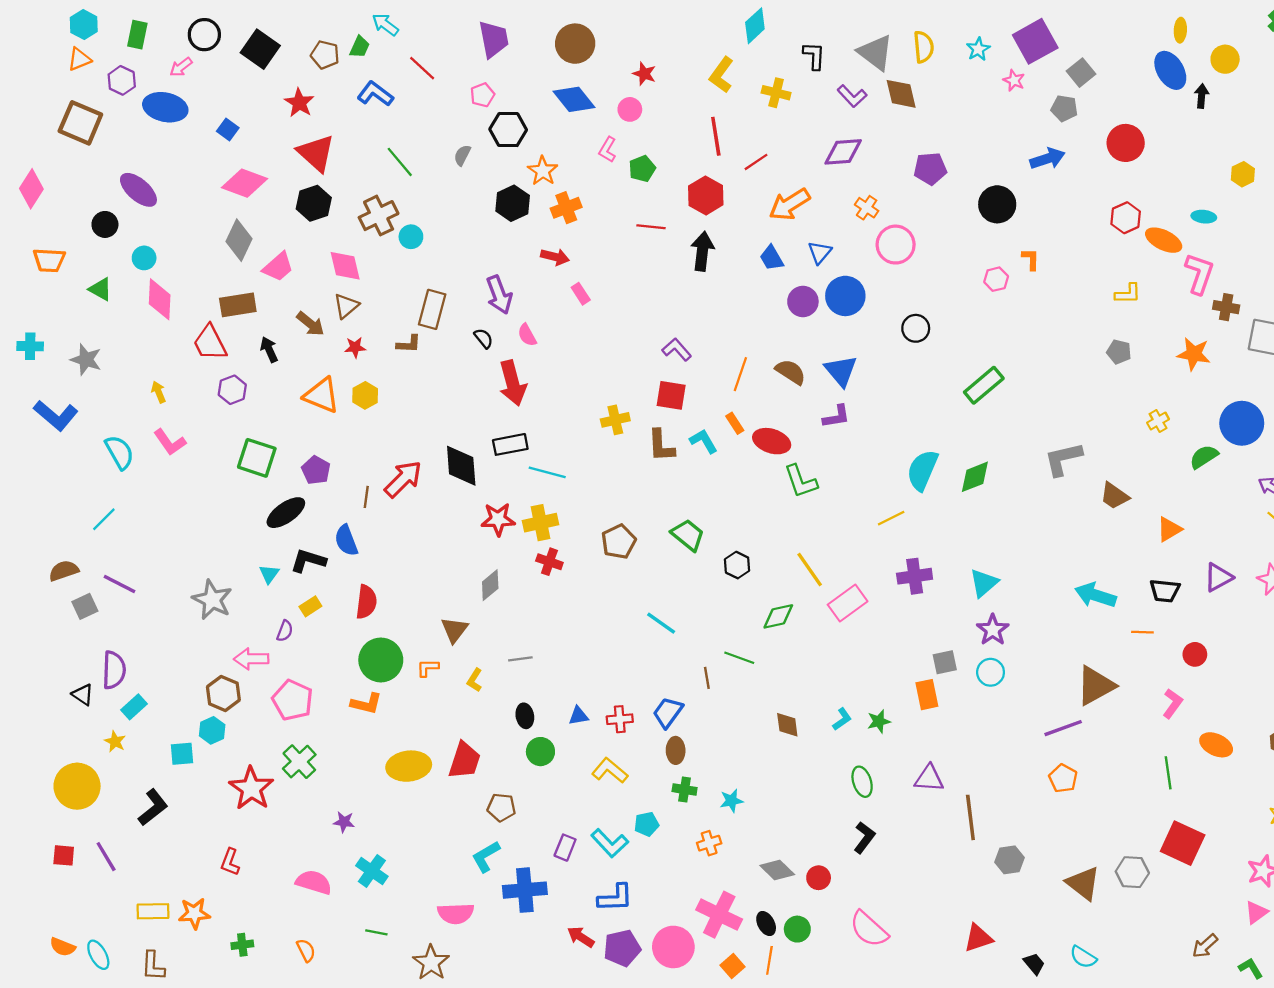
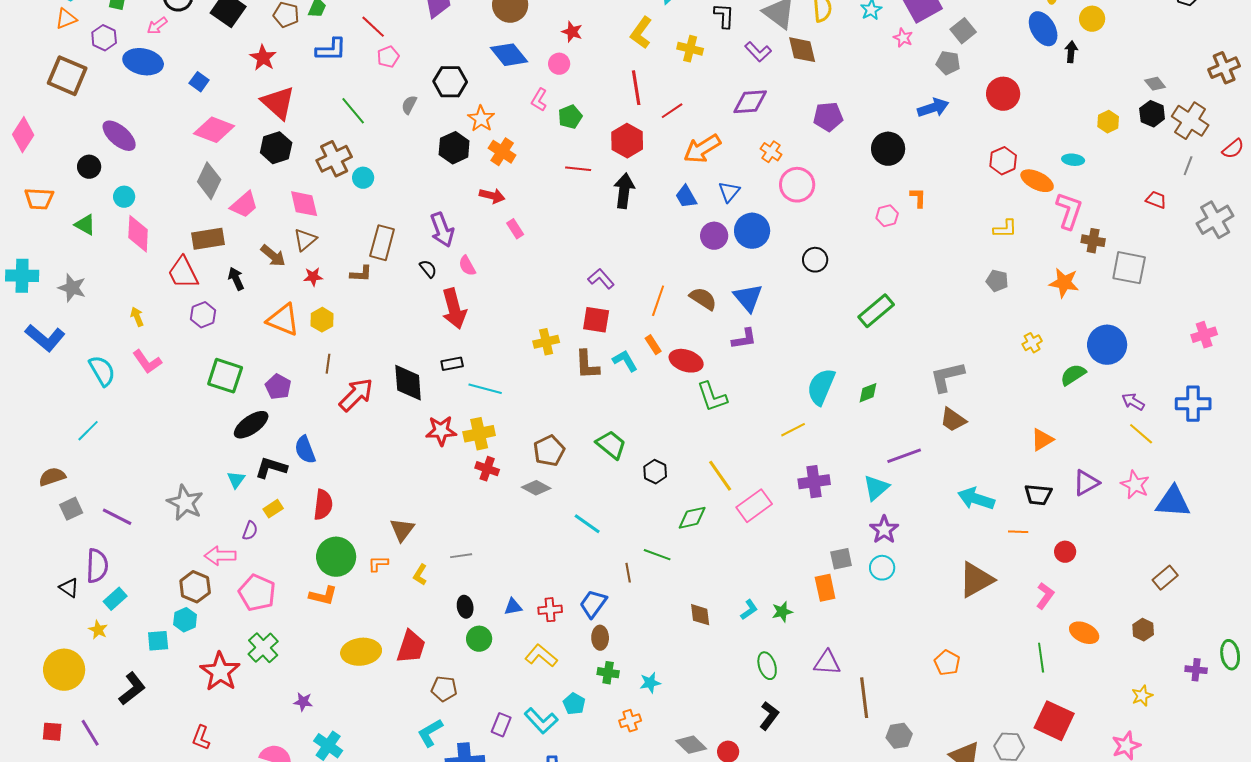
blue L-shape: (375, 94) -> (331, 50), turned 144
pink pentagon: (482, 95) -> (388, 57), moved
orange cross: (566, 208) -> (502, 152), turned -36
cyan cross: (30, 346) -> (22, 276), size x1.4
black rectangle: (510, 444) -> (452, 364), size x0.7
green diamond: (975, 477) -> (868, 393), size x0.7
brown trapezoid: (1114, 496) -> (953, 420), moved
brown line: (366, 497) -> (328, 364), moved
purple line: (119, 584) -> (117, 517), moved
gray diamond: (490, 585) -> (536, 488), moved, turned 68
purple line: (1063, 728) -> (904, 456), moved
cyan pentagon: (647, 824) -> (574, 704), turned -30

